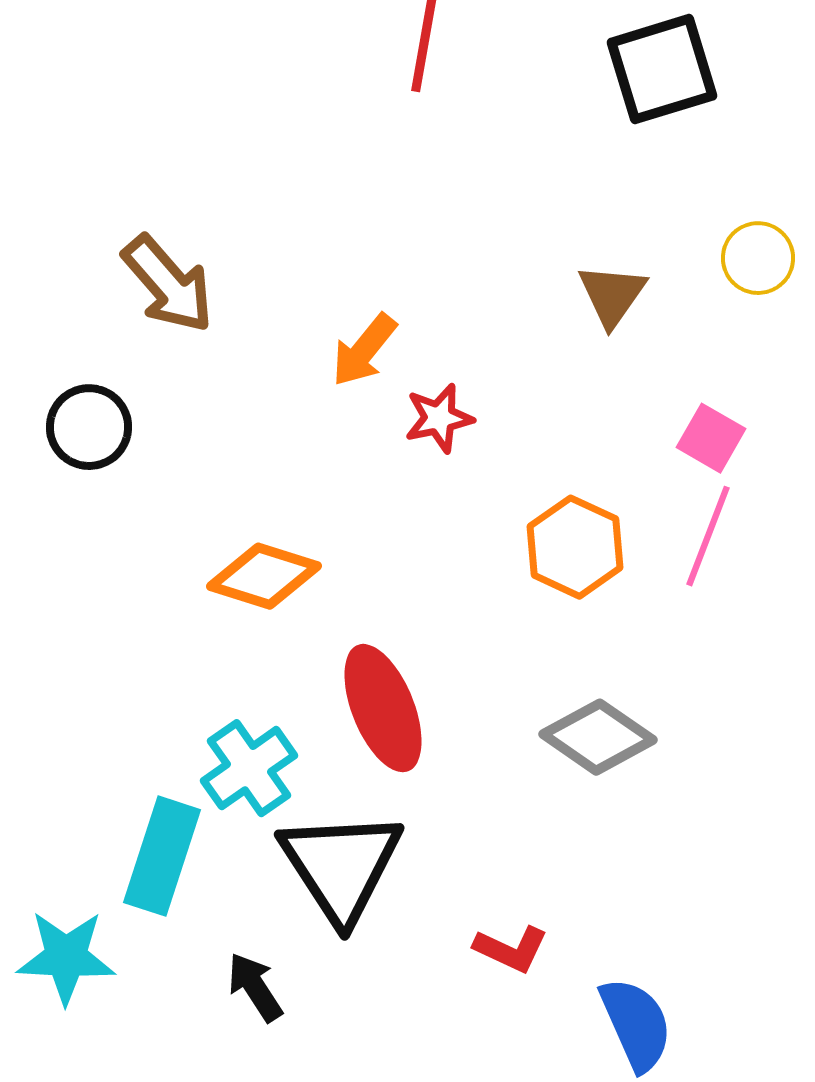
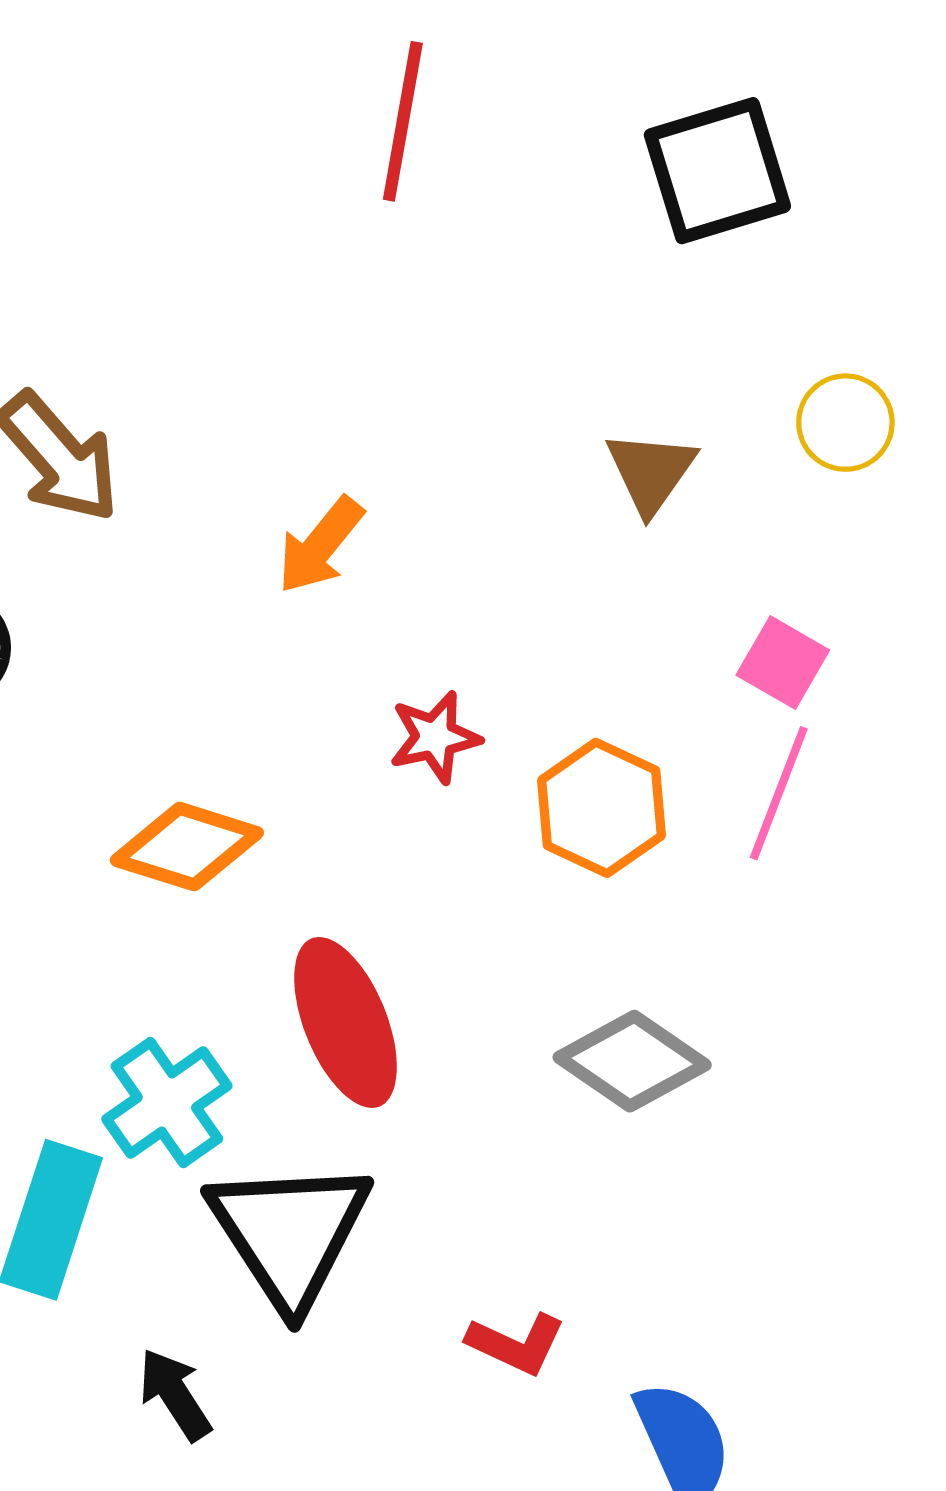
red star: (439, 418) -> (435, 737), moved

